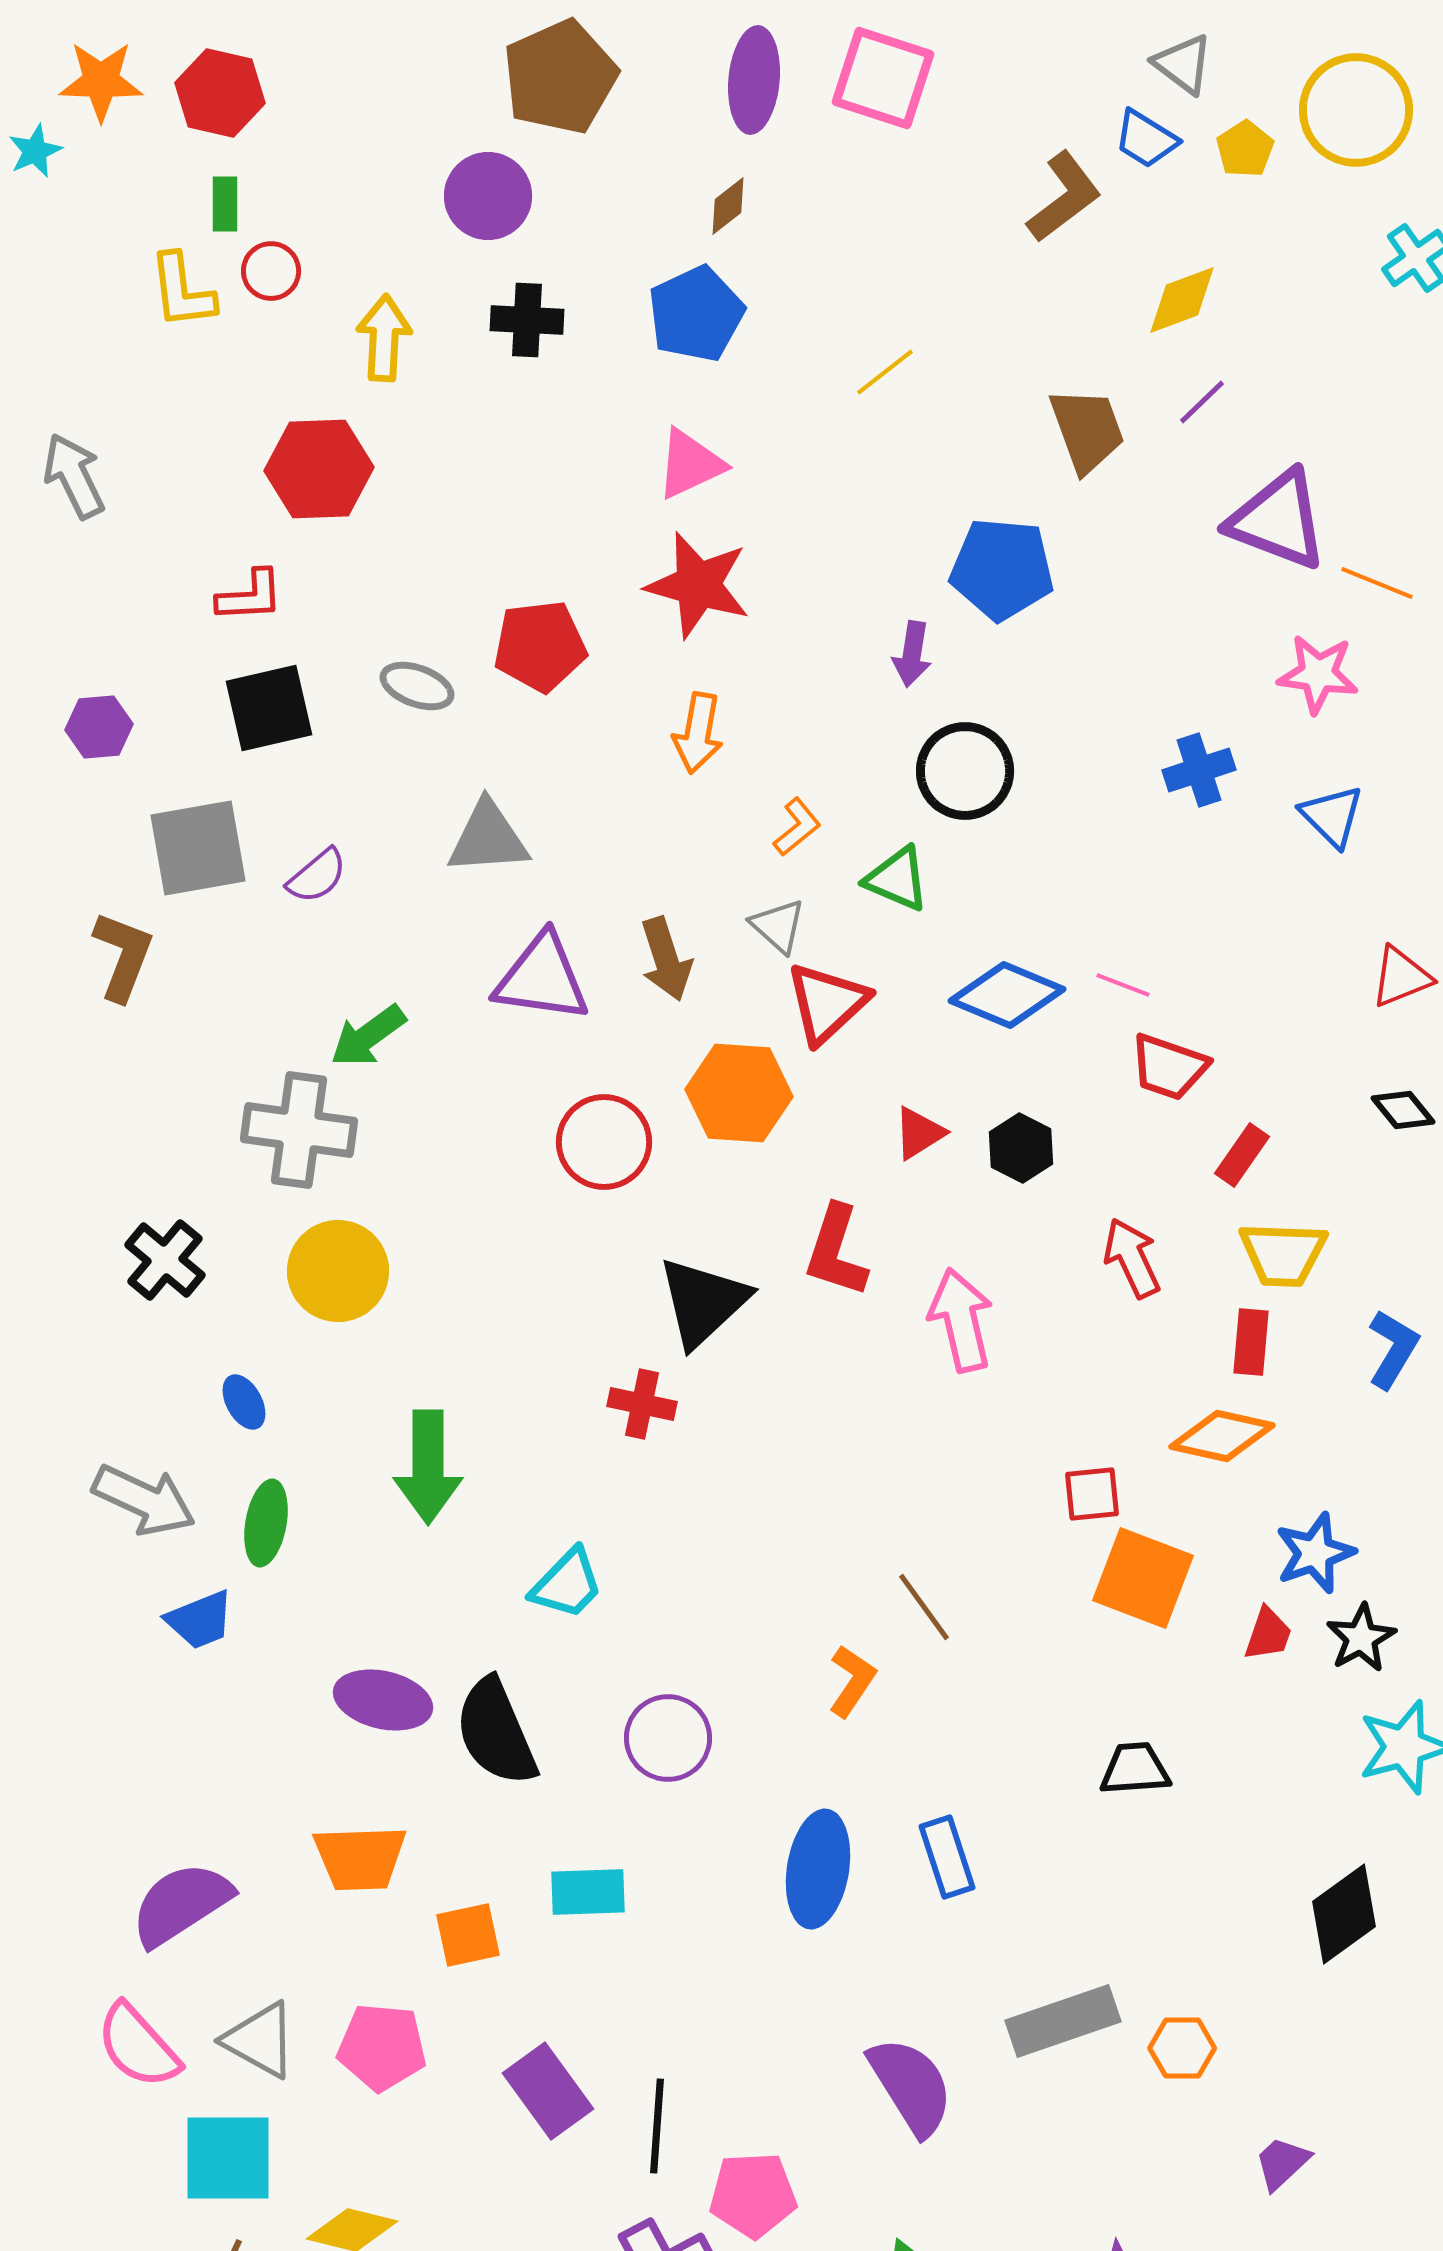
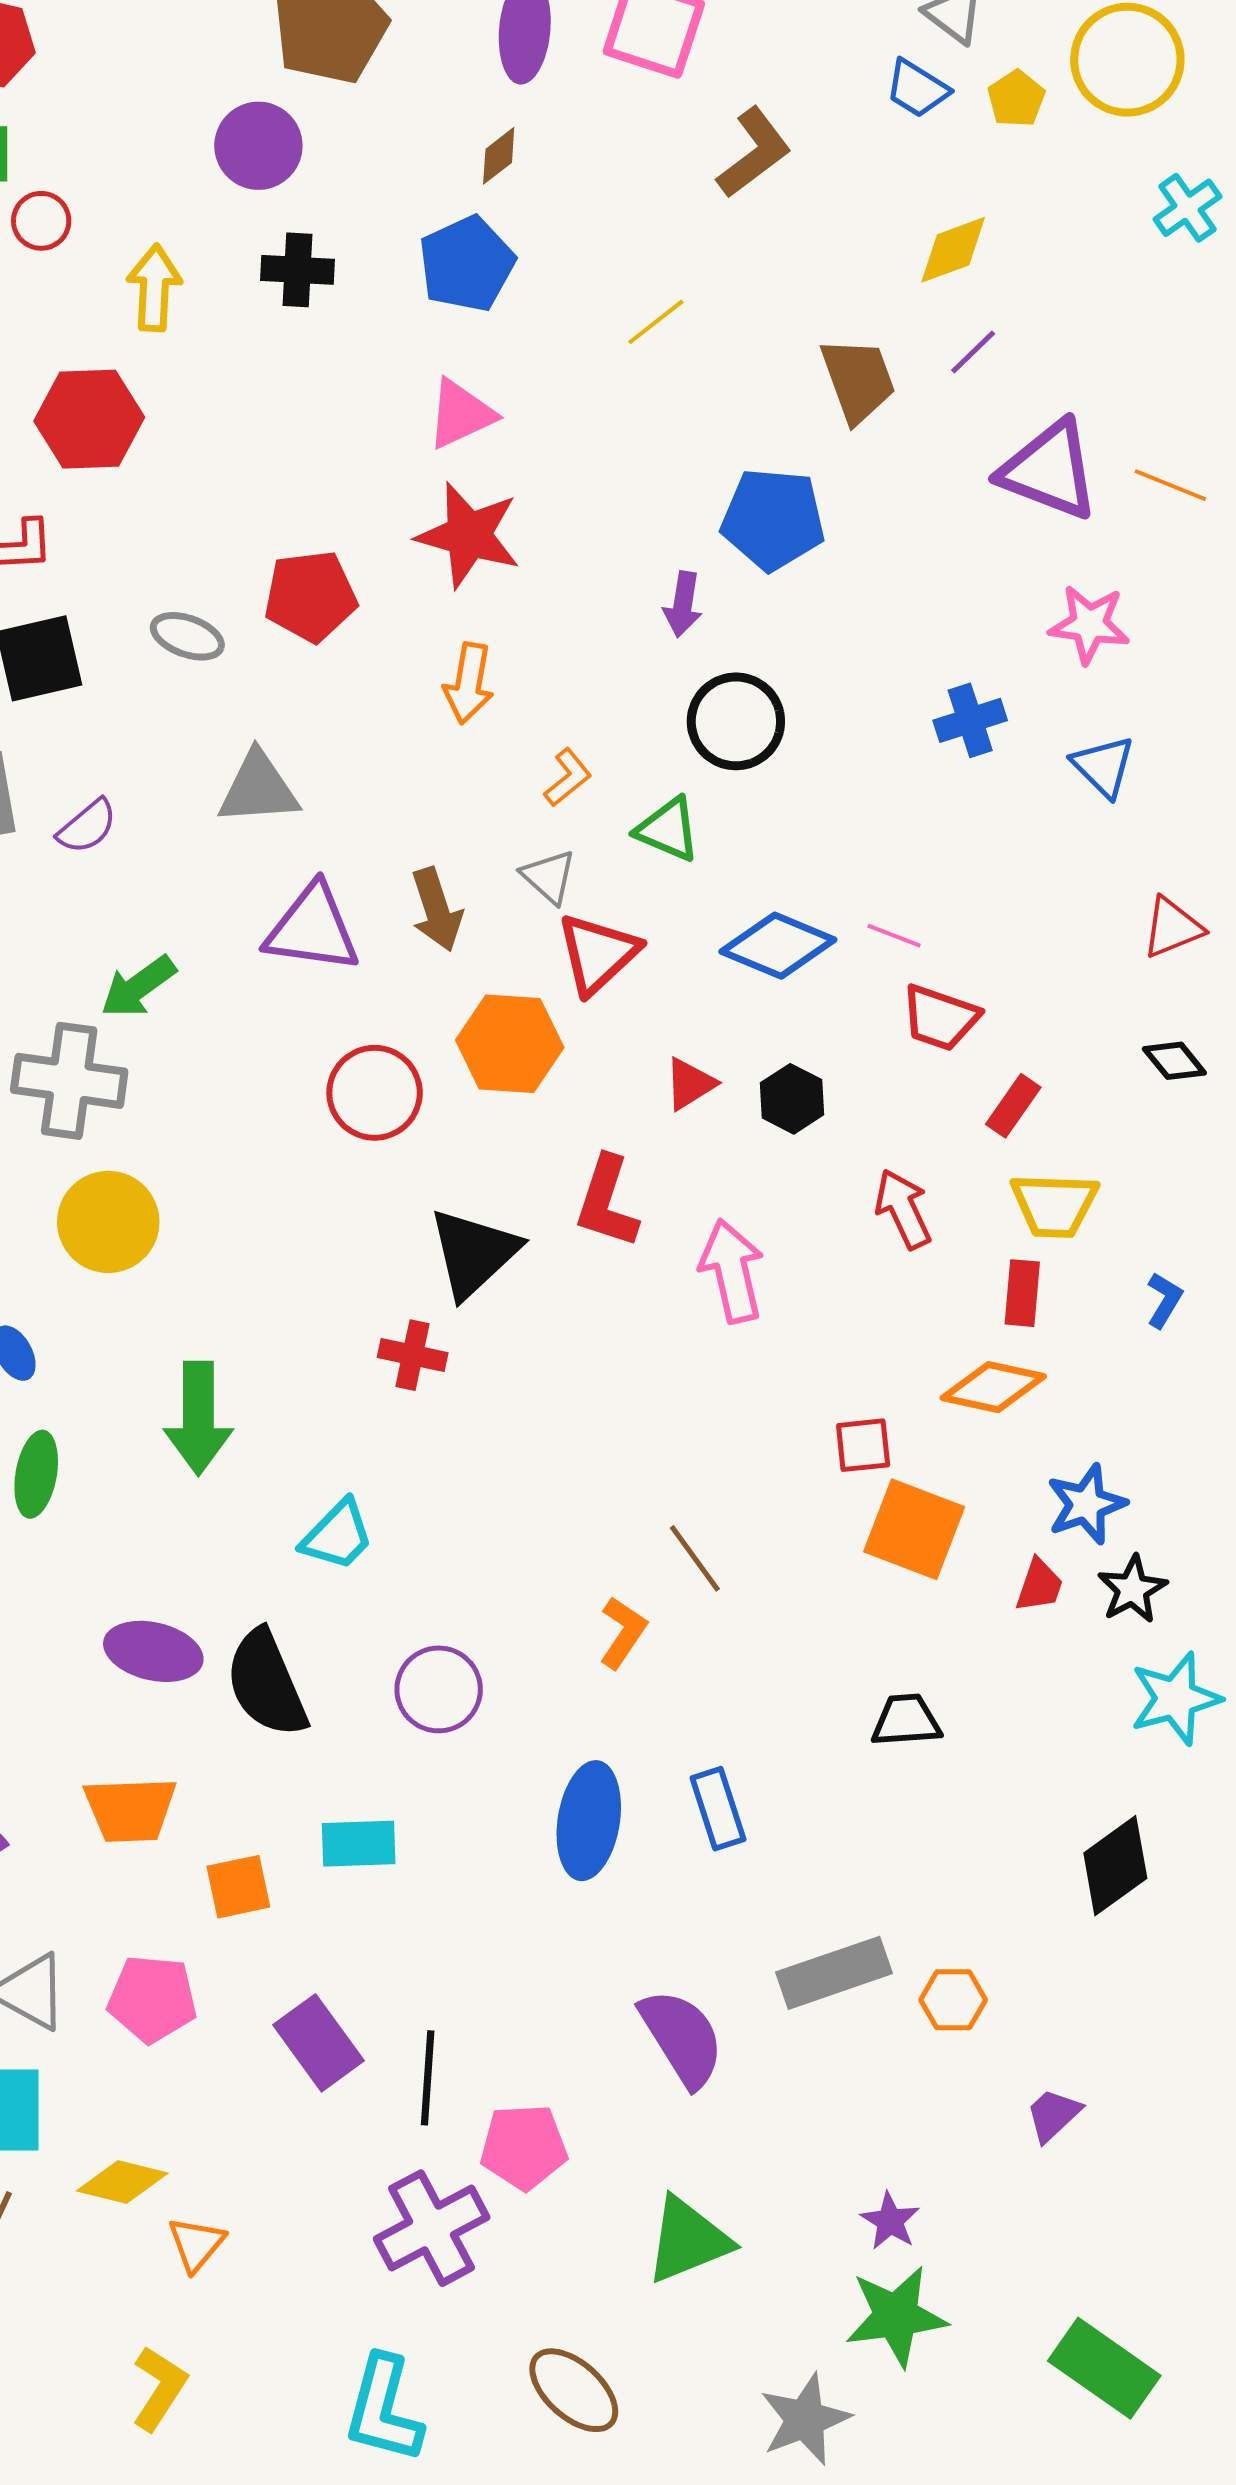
brown L-shape: (1064, 197) -> (754, 153), moved
orange line: (1377, 583) -> (1170, 485), moved
blue L-shape: (1393, 1349) -> (1164, 1300), size x0.7

